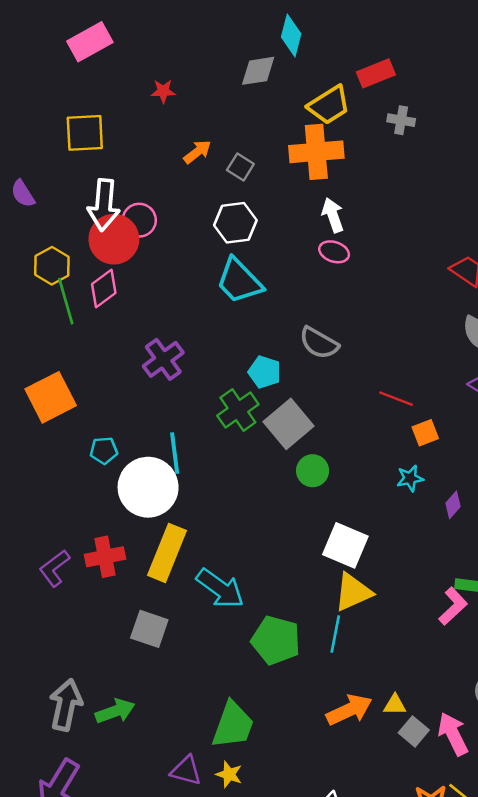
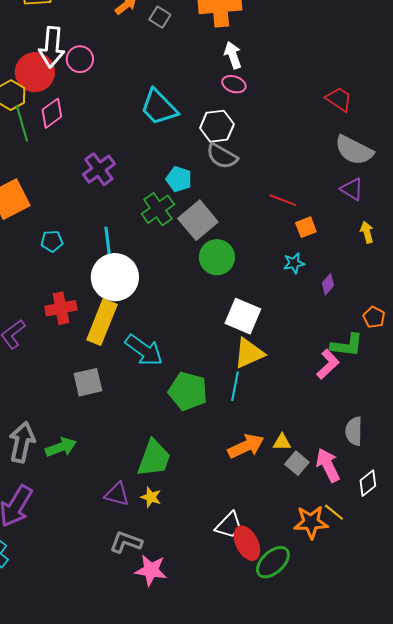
white hexagon: (235, 223) -> (217, 126), moved
red circle: (114, 239) -> (35, 72), moved
green circle: (313, 471) -> (217, 257), size x1.4
white circle: (148, 487) -> (115, 277), moved
red cross: (105, 557) -> (61, 308), moved
gray square: (149, 629) -> (88, 382), turned -32

